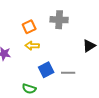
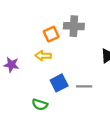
orange square: (29, 27) -> (51, 34), moved

